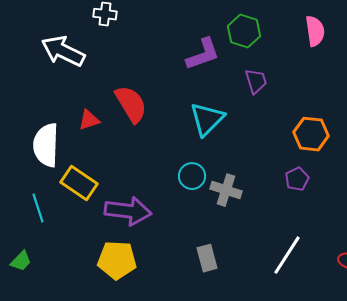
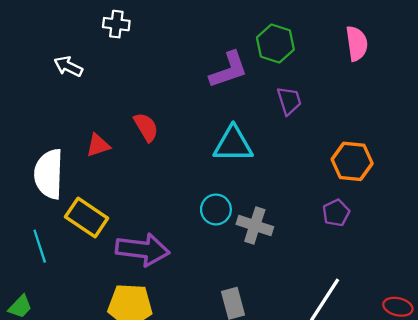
white arrow: (63, 51) -> (68, 66), size x0.6
red semicircle: (131, 104) -> (146, 127), size x0.7
cyan triangle: (207, 119) -> (233, 144), turned 45

